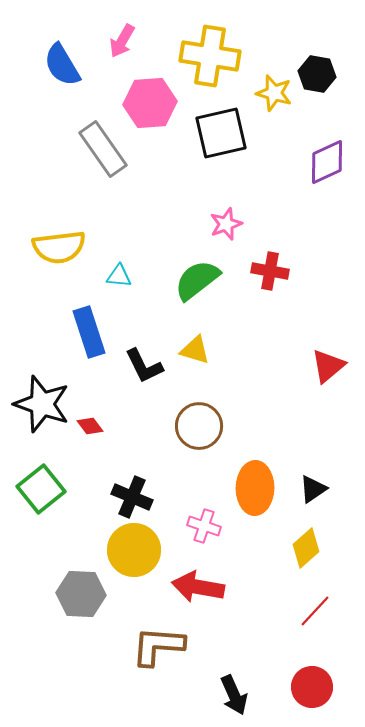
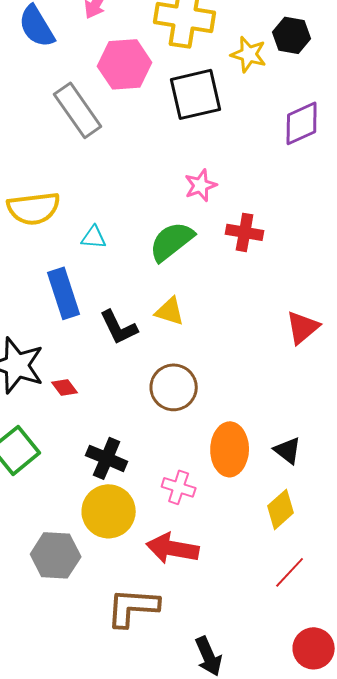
black triangle: (313, 489) -> (288, 450), turned -48
red circle: (312, 687) -> (314, 648), moved

